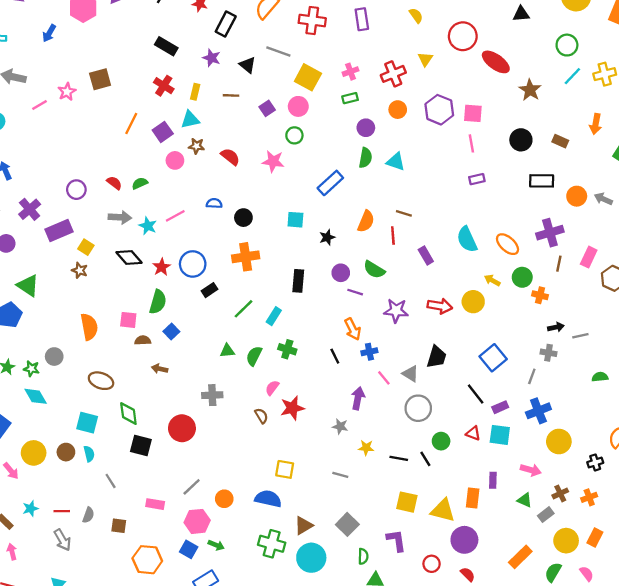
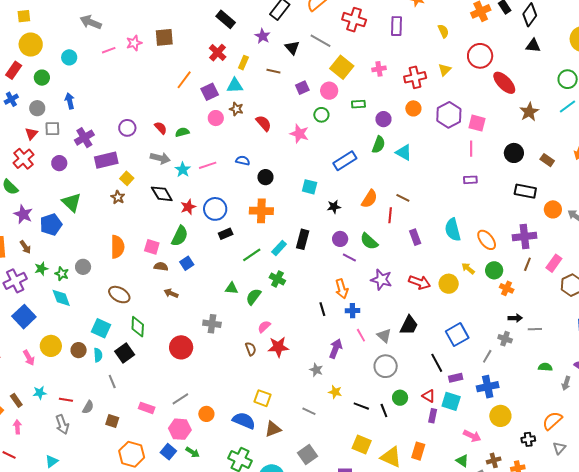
green rectangle: (350, 98) -> (358, 104), moved
cyan rectangle: (274, 316) -> (279, 248), moved
green cross: (287, 349) -> (277, 279), moved
black square: (141, 446) -> (125, 353), moved, turned 30
purple rectangle: (493, 480) -> (433, 416), moved
brown triangle: (303, 526) -> (273, 429), moved

